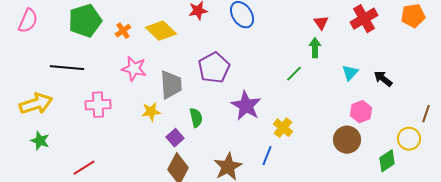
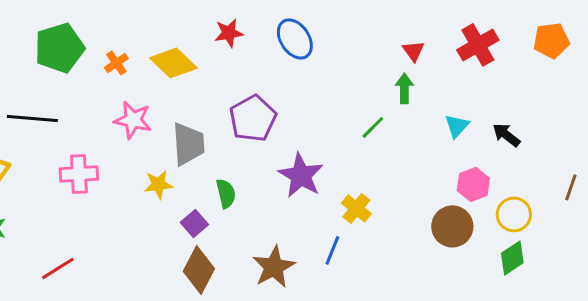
yellow circle: (409, 139) -> (514, 214), moved

